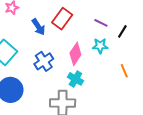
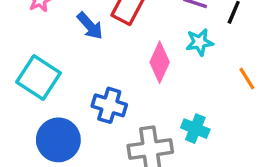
blue cross: (44, 61) -> (109, 105), moved, turned -30
cyan cross: (75, 79) -> (195, 129), moved

